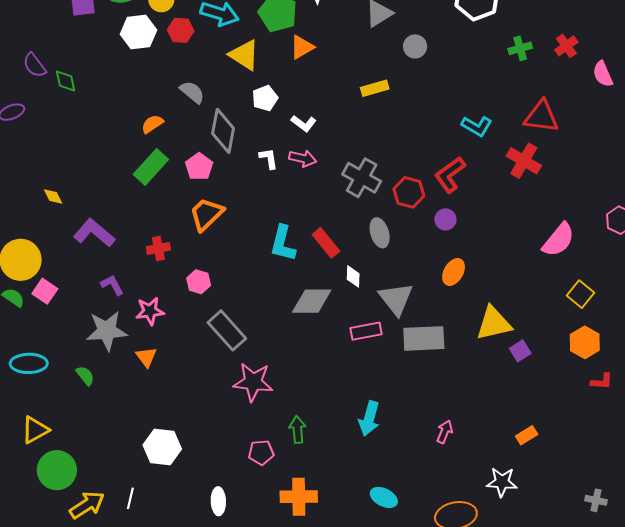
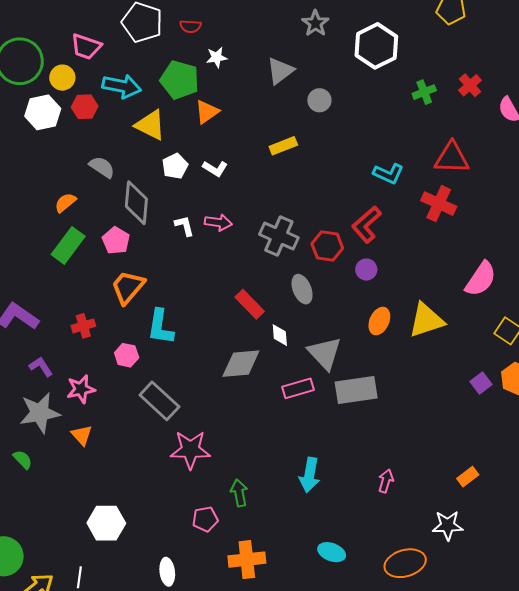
white L-shape: (304, 123) -> (215, 168), moved
cyan L-shape: (283, 243) -> (160, 327), moved
yellow triangle: (494, 323) -> (426, 320), moved
purple square: (520, 351) -> (481, 383), moved

